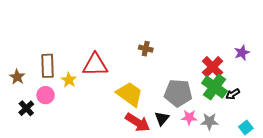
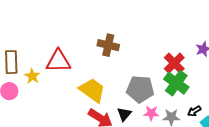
brown cross: (146, 49) -> (108, 45), size x1.5
black arrow: (233, 94) -> (194, 111), moved

